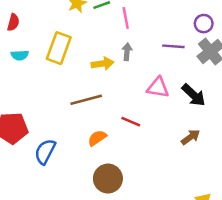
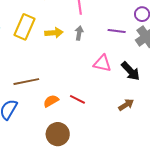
yellow arrow: (102, 64) -> (54, 33), moved
brown line: (86, 100) -> (26, 82), moved
red line: (131, 122) -> (77, 99), moved

